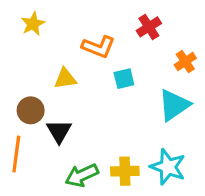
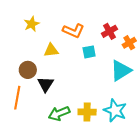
yellow star: (33, 24) -> (32, 24), moved
red cross: (149, 27) -> (109, 31), moved

